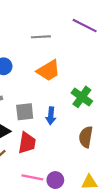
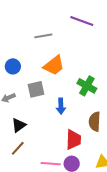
gray square: (25, 112) -> (36, 89), moved
red trapezoid: (27, 143) -> (74, 140), moved

